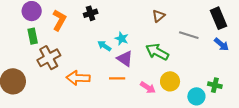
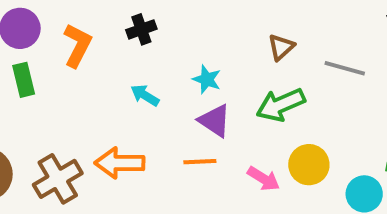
brown triangle: (159, 16) -> (281, 47), moved
cyan arrow: (104, 46) -> (145, 95), moved
green arrow: (157, 52) -> (281, 105), turned -50
brown cross: (49, 58) -> (58, 179), moved

